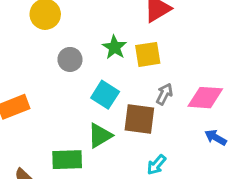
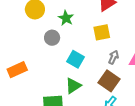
green star: (114, 47) -> (66, 18), moved
brown square: (139, 119) -> (109, 81), moved, turned 30

